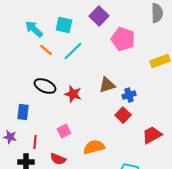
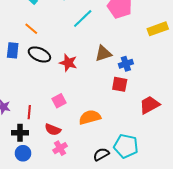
orange line: (46, 50) -> (31, 29), moved
cyan line: (73, 51) -> (83, 18), moved
blue rectangle: (23, 112) -> (13, 50), moved
red square: (123, 115) -> (120, 84), turned -35

